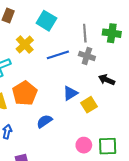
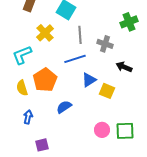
gray line: (85, 33) -> (80, 35), moved
green cross: (112, 33) -> (129, 22), turned -30
blue line: (58, 55) -> (75, 59), moved
yellow square: (89, 105) -> (107, 91), turned -35

